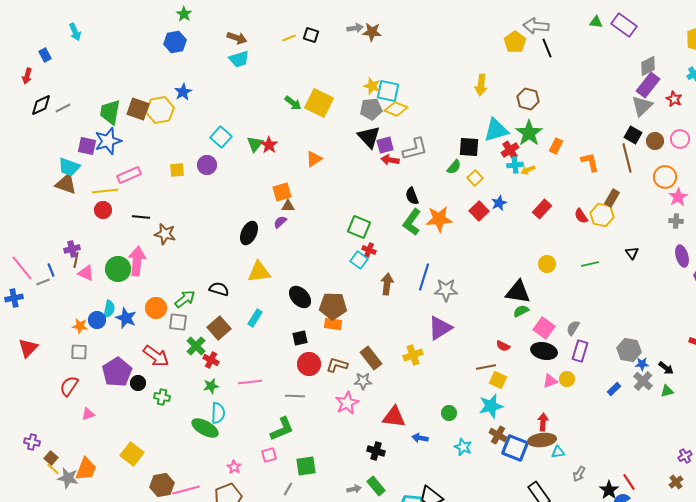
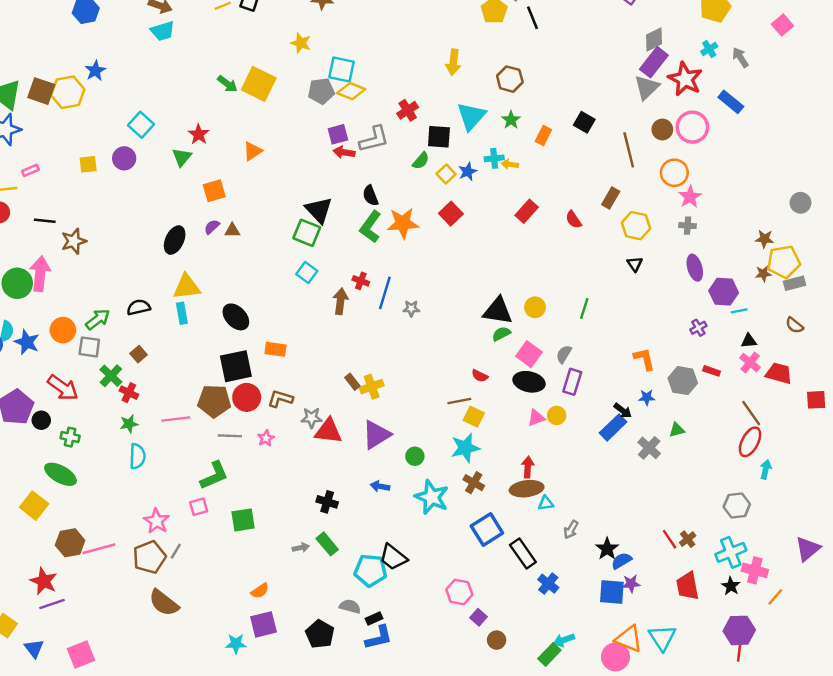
yellow star: (372, 86) -> (301, 43), moved
red star: (674, 99) -> (685, 79), size x1.8
cyan triangle: (496, 130) -> (471, 116), turned -32
green star: (529, 133) -> (511, 120), size x0.6
black square: (633, 135) -> (584, 122), moved
black triangle: (369, 137) -> (319, 210), moved
pink circle: (680, 139) -> (692, 127), size x1.4
green triangle: (255, 144) -> (182, 157), moved
red cross: (510, 150) -> (408, 110), moved
orange L-shape: (590, 162) -> (644, 359), moved
yellow arrow: (528, 170) -> (510, 164), turned 32
pink rectangle: (129, 175) -> (30, 170), size x0.6
blue star: (499, 203) -> (468, 172), moved
brown triangle: (288, 206) -> (232, 230), moved
yellow hexagon: (602, 215) -> (636, 226), moved
brown star: (165, 234) -> (74, 241), turned -30
red cross: (369, 250) -> (361, 281), moved
yellow circle: (547, 264) -> (535, 307), moved
green line: (590, 264) -> (584, 308), moved, turned -60
black semicircle: (219, 289) -> (139, 307), turned -30
gray star: (446, 290) -> (411, 308), size x0.6
brown pentagon: (333, 306) -> (214, 401), moved
cyan rectangle: (255, 318) -> (182, 313), moved, turned -42
brown square: (219, 328) -> (139, 354), size x0.6
purple triangle: (440, 328) -> (376, 435), moved
black square: (300, 338) -> (236, 366), size x1.8
gray hexagon: (629, 350) -> (683, 381), moved
brown rectangle: (371, 358) -> (352, 382), moved, size x0.6
black arrow: (666, 368) -> (623, 411), moved
gray cross: (643, 381) -> (649, 448), moved
blue rectangle: (614, 389) -> (613, 427), size x1.6
pink star: (347, 403) -> (266, 438), moved, size x0.6
red triangle: (394, 417) -> (328, 431), moved
green ellipse: (205, 428) -> (60, 474), moved
cyan star: (463, 447) -> (432, 497), size x1.6
blue square: (515, 448) -> (487, 530), moved, turned 36
purple cross: (685, 456) -> (698, 328), moved
pink star: (234, 467) -> (157, 521), size x1.5
red line: (629, 482) -> (670, 539), moved
gray line: (288, 489) -> (176, 551), moved

